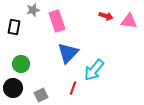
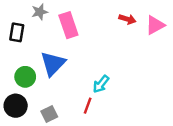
pink triangle: (129, 21) -> (155, 25), turned -36
blue triangle: (68, 53) -> (53, 64), moved
cyan arrow: (94, 70) -> (101, 84), moved, size x0.7

